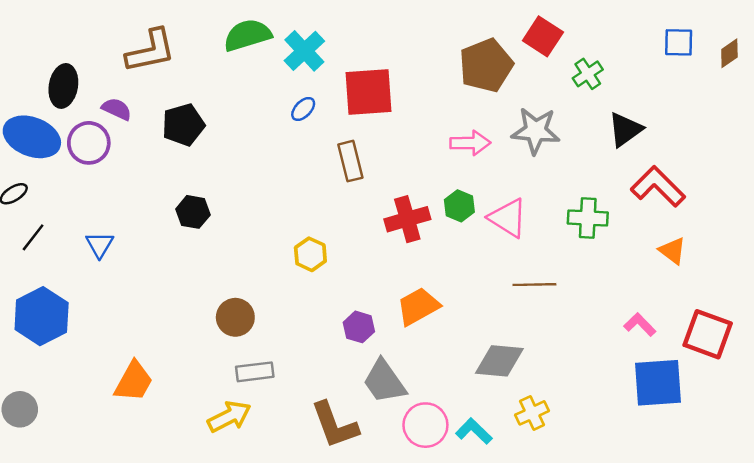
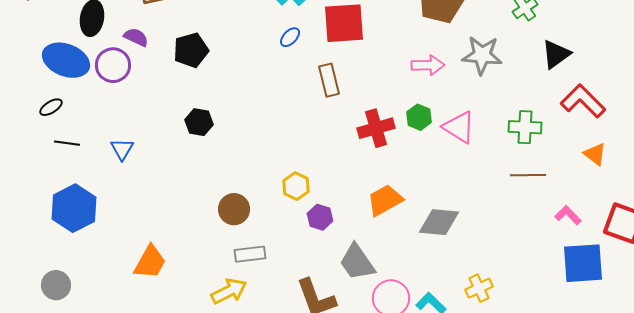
black line: (33, 237) -> (67, 143), turned 60
yellow hexagon: (310, 254) -> (296, 186), moved
brown line: (534, 285) -> (528, 175), moved
purple hexagon: (359, 327) -> (320, 217), moved
gray diamond: (499, 361) -> (439, 222), moved

